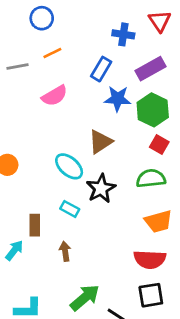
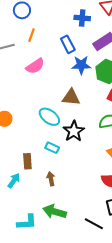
orange line: (52, 53) -> (32, 35), turned -40
blue rectangle: (101, 69) -> (68, 44), turned -54
brown triangle: (100, 142) -> (71, 97), turned 42
green arrow: (85, 298) -> (55, 212), moved, turned -120

